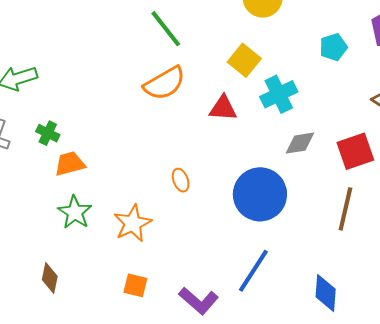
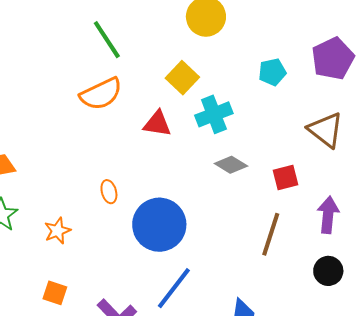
gray diamond: (300, 143) -> (231, 165), turned 36
red square: (355, 151) -> (286, 178), size x0.7
blue circle: (260, 194) -> (159, 225), moved
orange star: (133, 223) -> (57, 231), size x0.7

